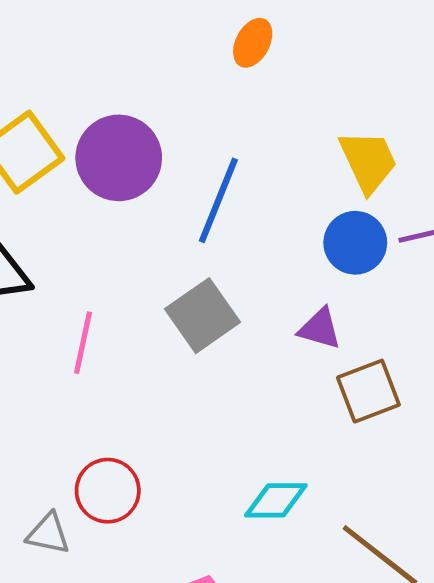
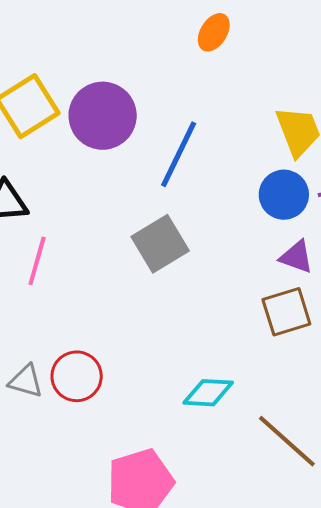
purple triangle: (320, 329) -> (296, 257), moved
pink line: (83, 343) -> (37, 261), moved
gray triangle: (48, 534) -> (26, 381), moved

